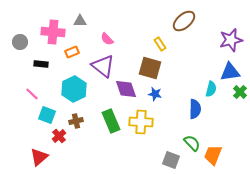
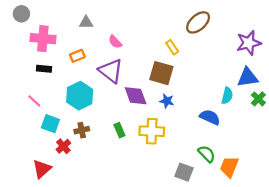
pink cross: (53, 32) -> (43, 39), moved
gray circle: (20, 42) -> (21, 14), moved
blue semicircle: (195, 109) -> (210, 117), turned -66
green rectangle: (111, 121) -> (119, 130), size x0.6

